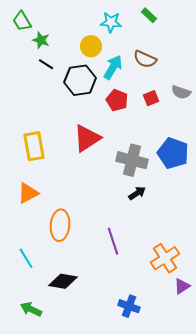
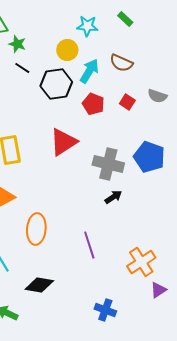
red square: (151, 98) -> (127, 102), turned -35

